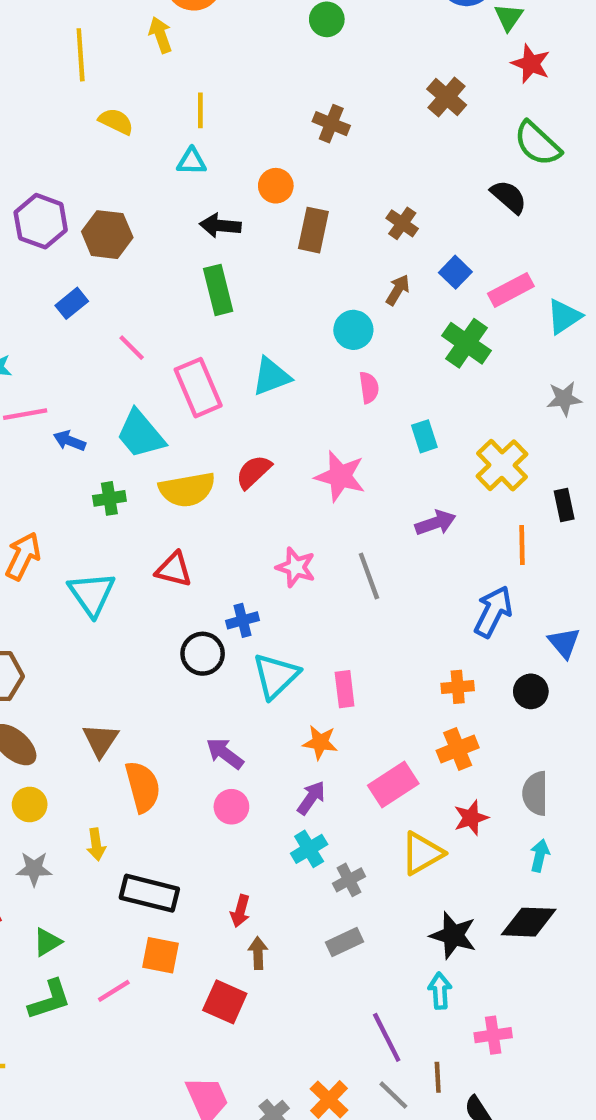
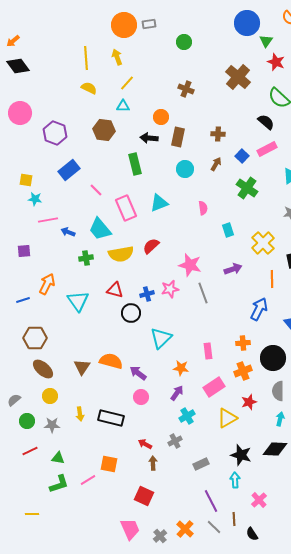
yellow arrow: (160, 35) -> (117, 57), moved
yellow line: (81, 55) -> (86, 58), moved
brown cross: (447, 97) -> (238, 77), size x1.4
yellow line: (200, 110) -> (127, 83), turned 42
brown cross: (402, 223) -> (218, 134), turned -32
black arrow: (220, 226) -> (149, 138), moved
brown hexagon: (107, 235) -> (104, 130), moved
pink rectangle: (511, 290) -> (267, 149), moved
blue rectangle: (72, 303) -> (69, 170), size x1.5
cyan circle: (353, 330) -> (185, 169), moved
pink star: (340, 476) -> (190, 265), moved
pink star: (296, 567) -> (170, 289), turned -30
blue cross: (243, 620) -> (147, 294), moved
black circle: (203, 654) -> (131, 313), moved
pink rectangle: (345, 689) -> (208, 351), moved
black circle: (531, 691) -> (273, 358), moved, size x1.6
orange semicircle: (143, 787) -> (111, 361), moved, turned -60
cyan cross: (309, 849) -> (187, 416), moved
gray cross: (349, 880) -> (175, 441), moved
black rectangle: (149, 893) -> (111, 418), moved
red arrow: (240, 911) -> (145, 444), turned 104
green triangle: (47, 942) -> (58, 458), turned 40
gray rectangle: (345, 942) -> (201, 464), moved
red square: (225, 1002) -> (144, 496), moved
pink cross: (493, 1035) -> (259, 500), turned -35

